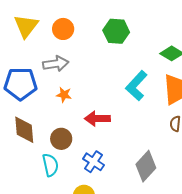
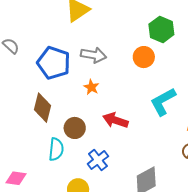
orange circle: (63, 29) -> (144, 57), moved
green hexagon: (116, 31) -> (161, 29), moved

